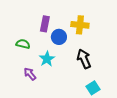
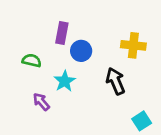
yellow cross: (80, 25) -> (133, 45), moved
cyan square: (93, 88) -> (142, 121), moved

